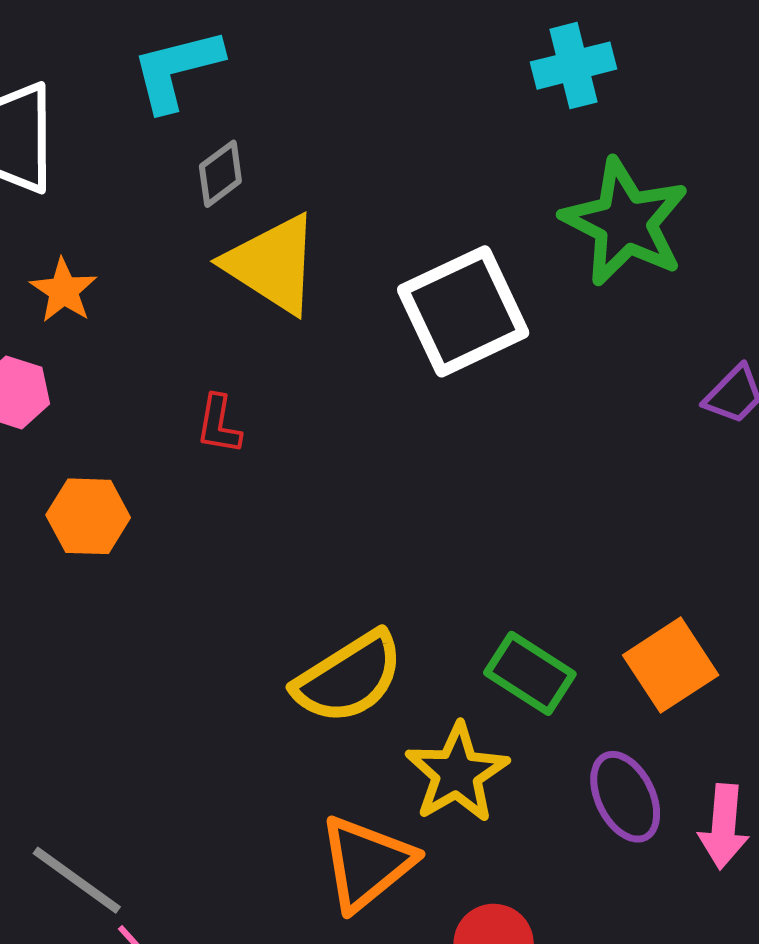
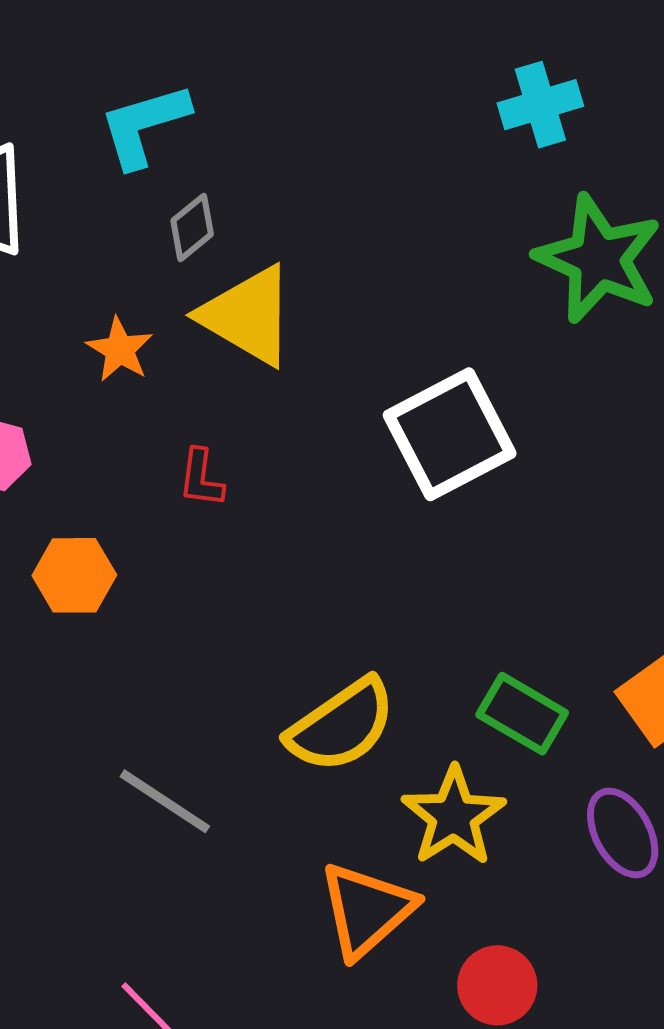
orange star: (64, 291) -> (120, 350), moved
white square: (463, 311) -> (450, 434), moved
gray line: (77, 880) -> (165, 801), moved

